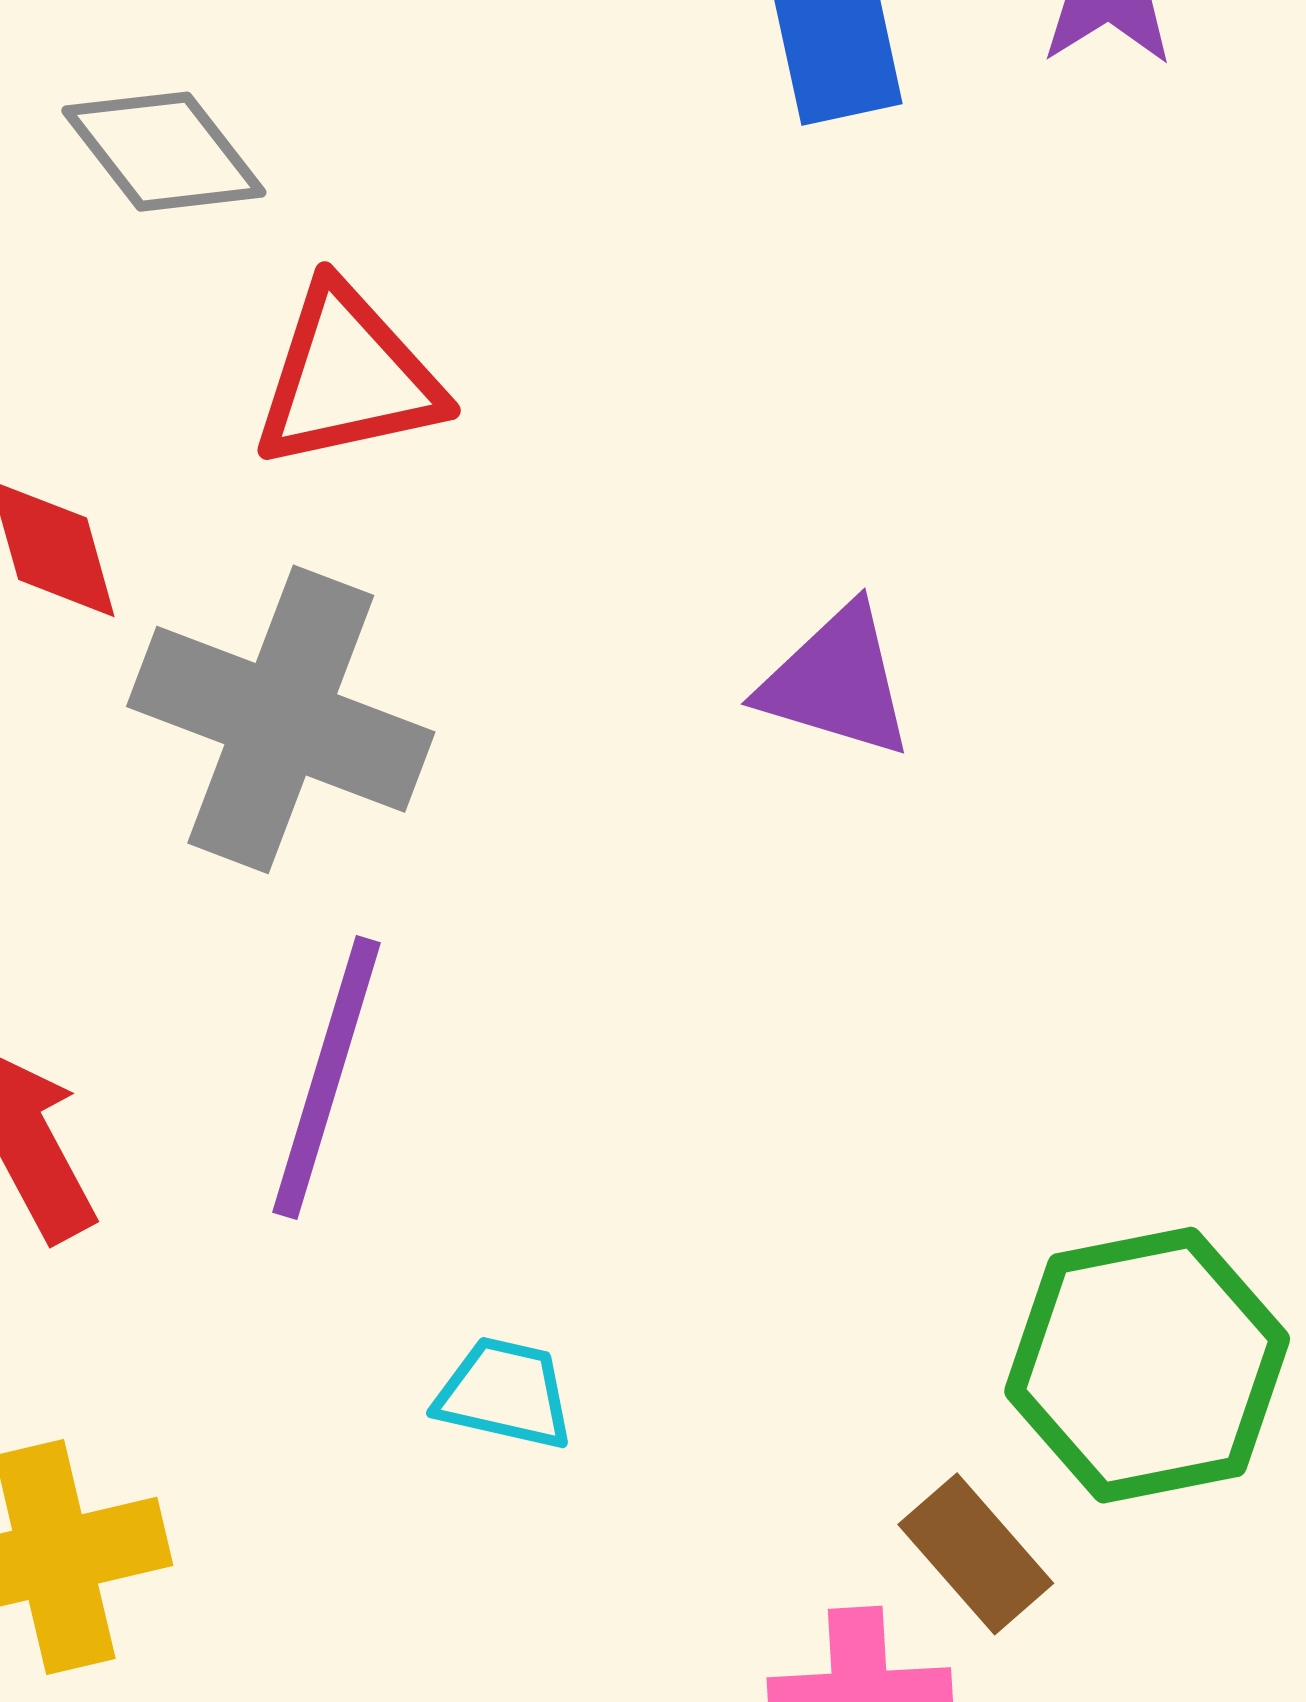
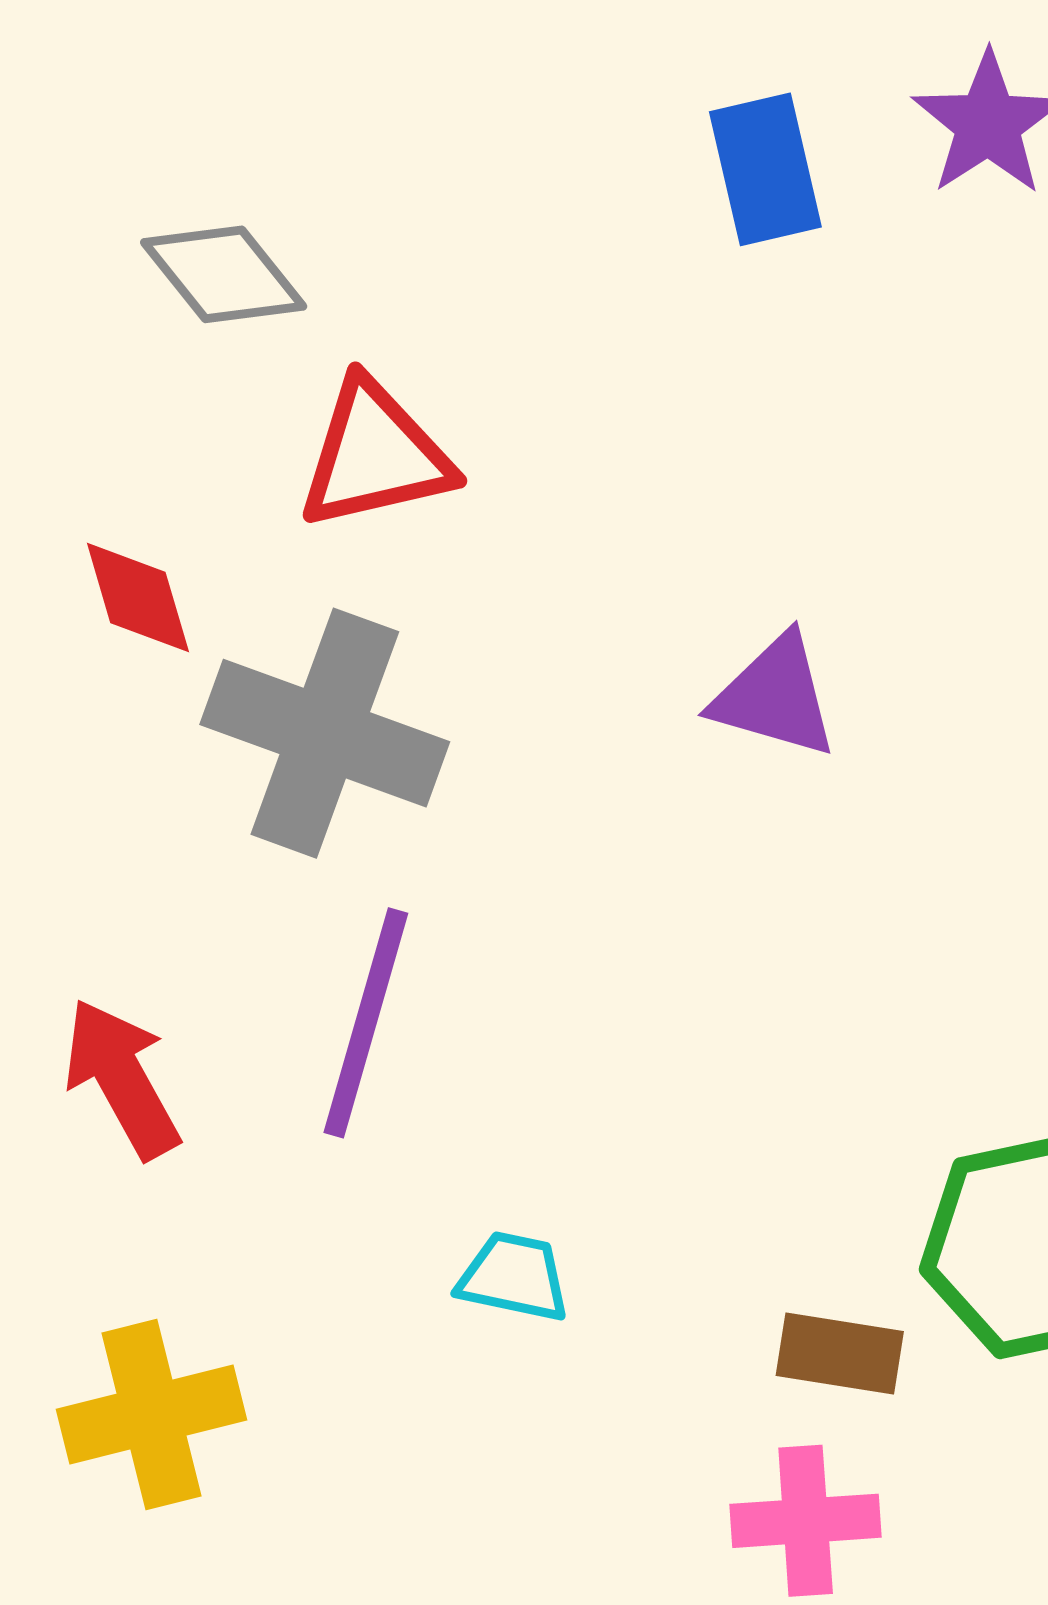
brown rectangle: (976, 1554) -> (840, 1354), moved, turned -39

